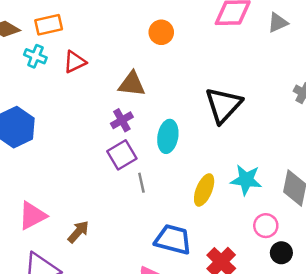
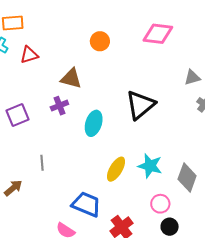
gray triangle: (278, 23) -> (192, 77), moved
purple square: (122, 155) -> (18, 115), moved
gray line: (141, 183) -> (42, 163), moved

